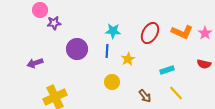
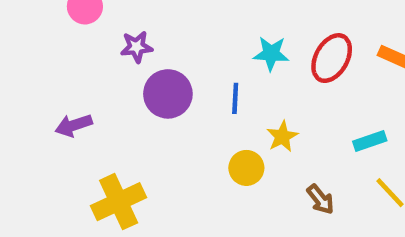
purple star: (54, 23) -> (136, 47), moved
cyan star: (113, 31) -> (271, 54), moved
yellow star: (128, 59) -> (282, 137), moved

